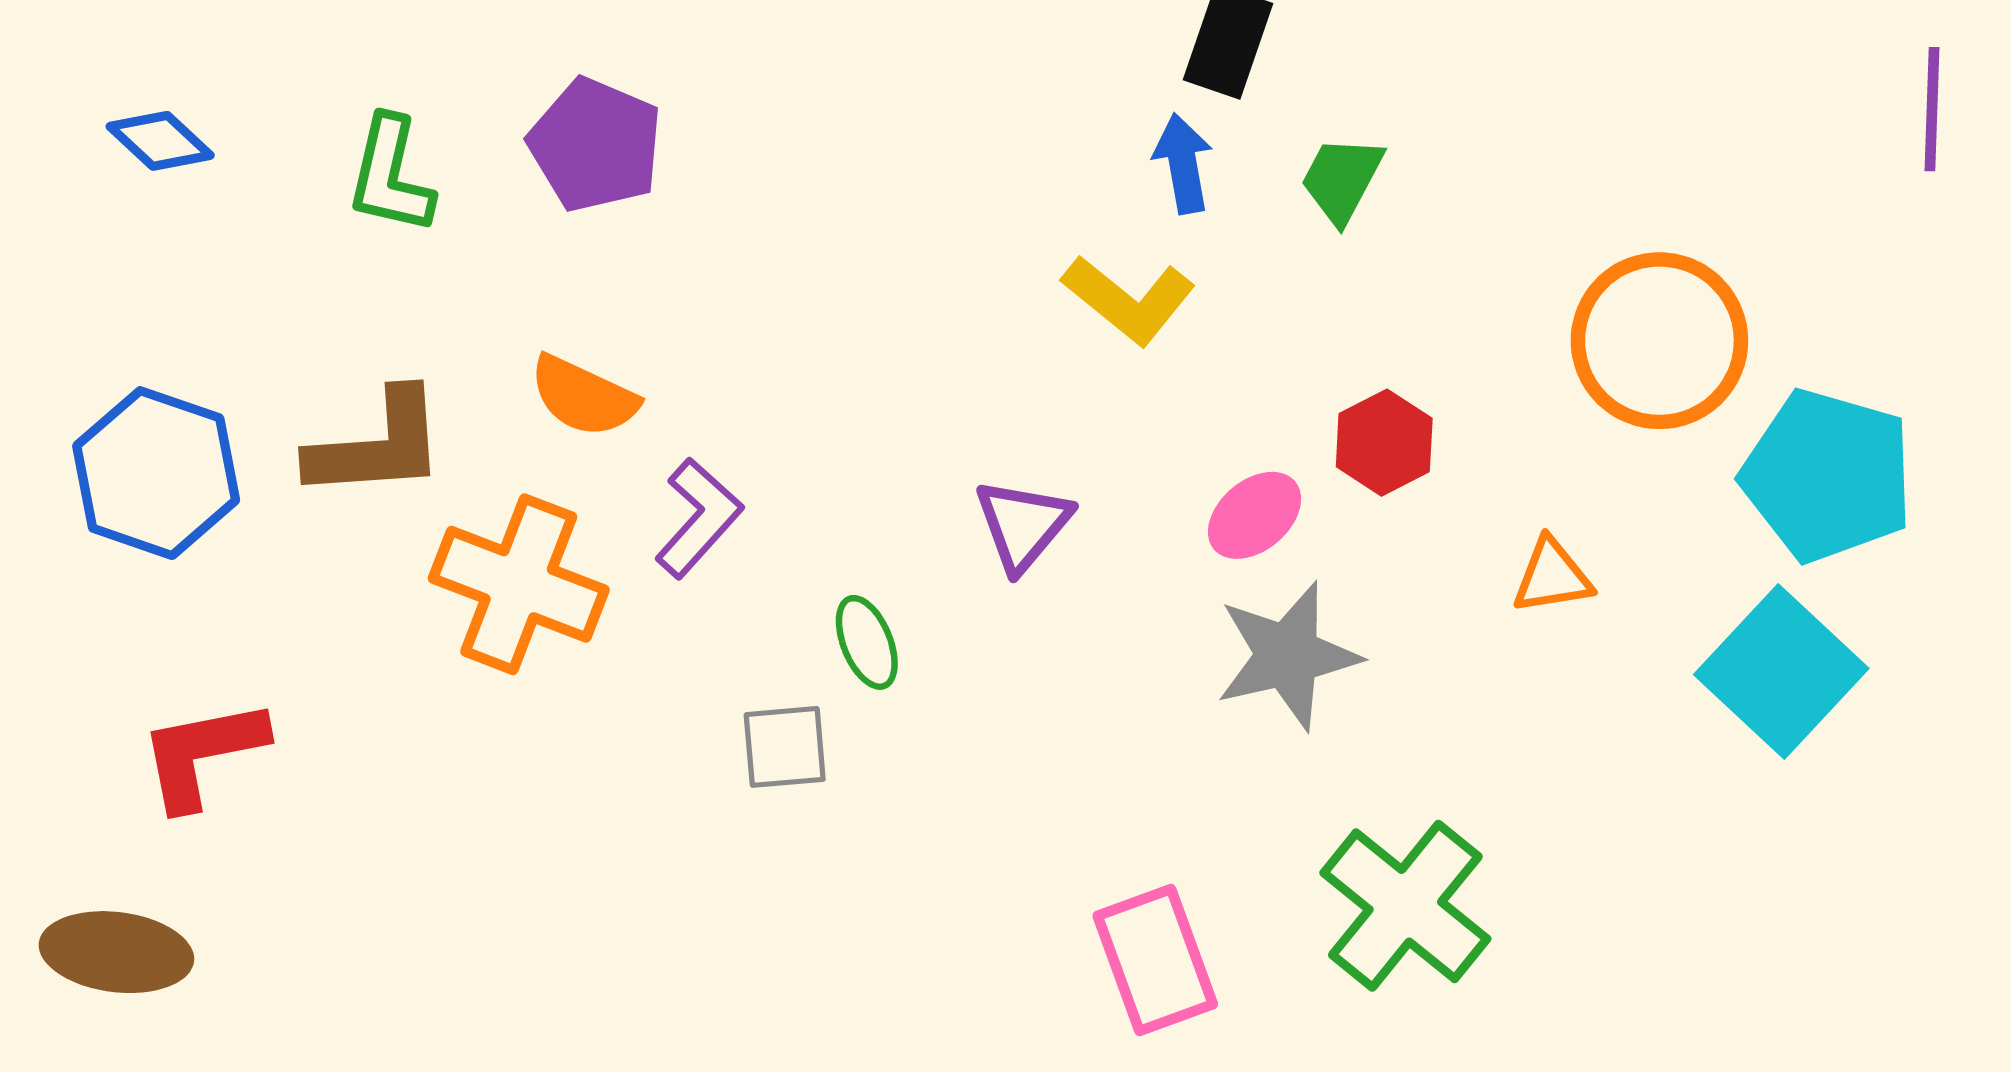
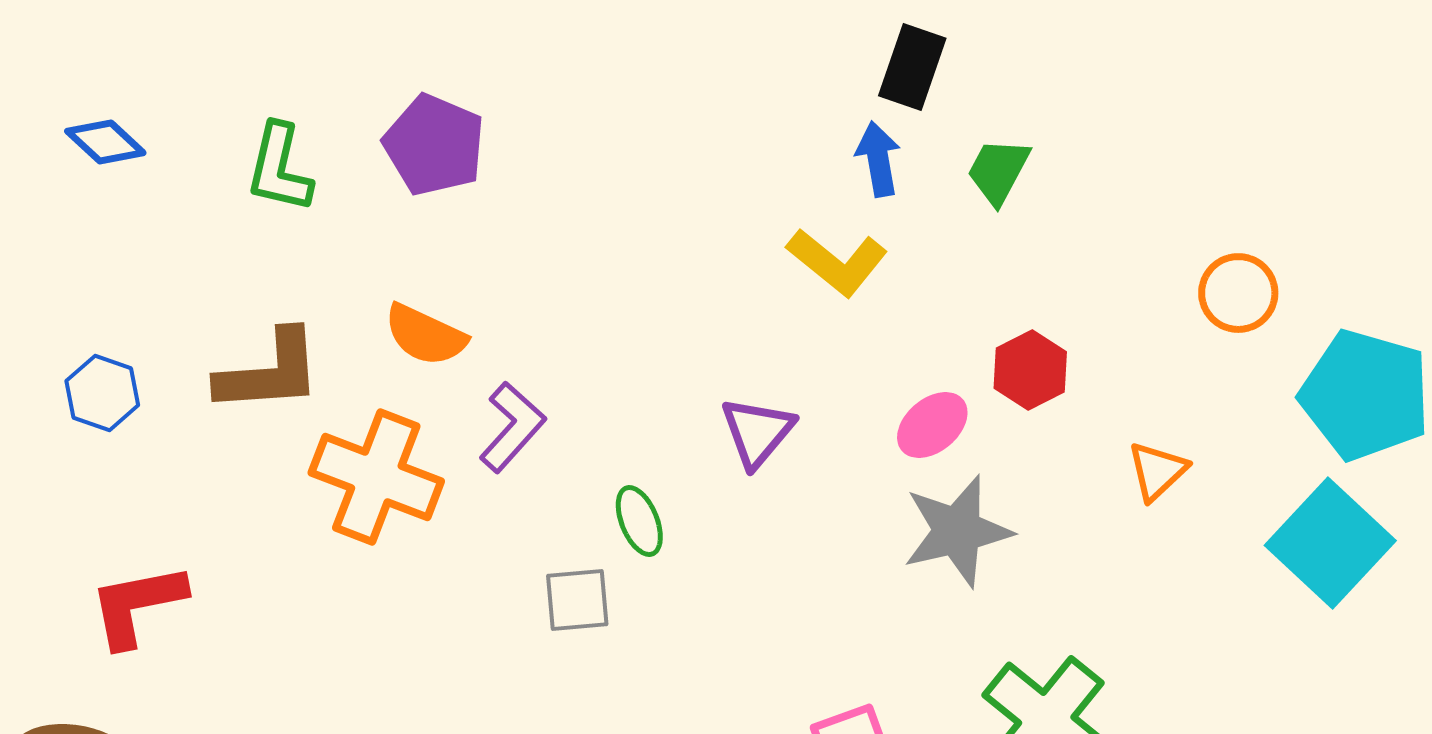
orange circle: (1659, 341) -> (1238, 293), size x0.6
blue hexagon: (156, 473) -> (102, 393), size x0.6
orange triangle: (1552, 576) -> (1157, 471), turned -34

